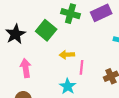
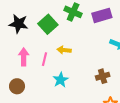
black star: (15, 34) -> (19, 24), turned 30
pink line: (82, 67) -> (44, 59), moved

